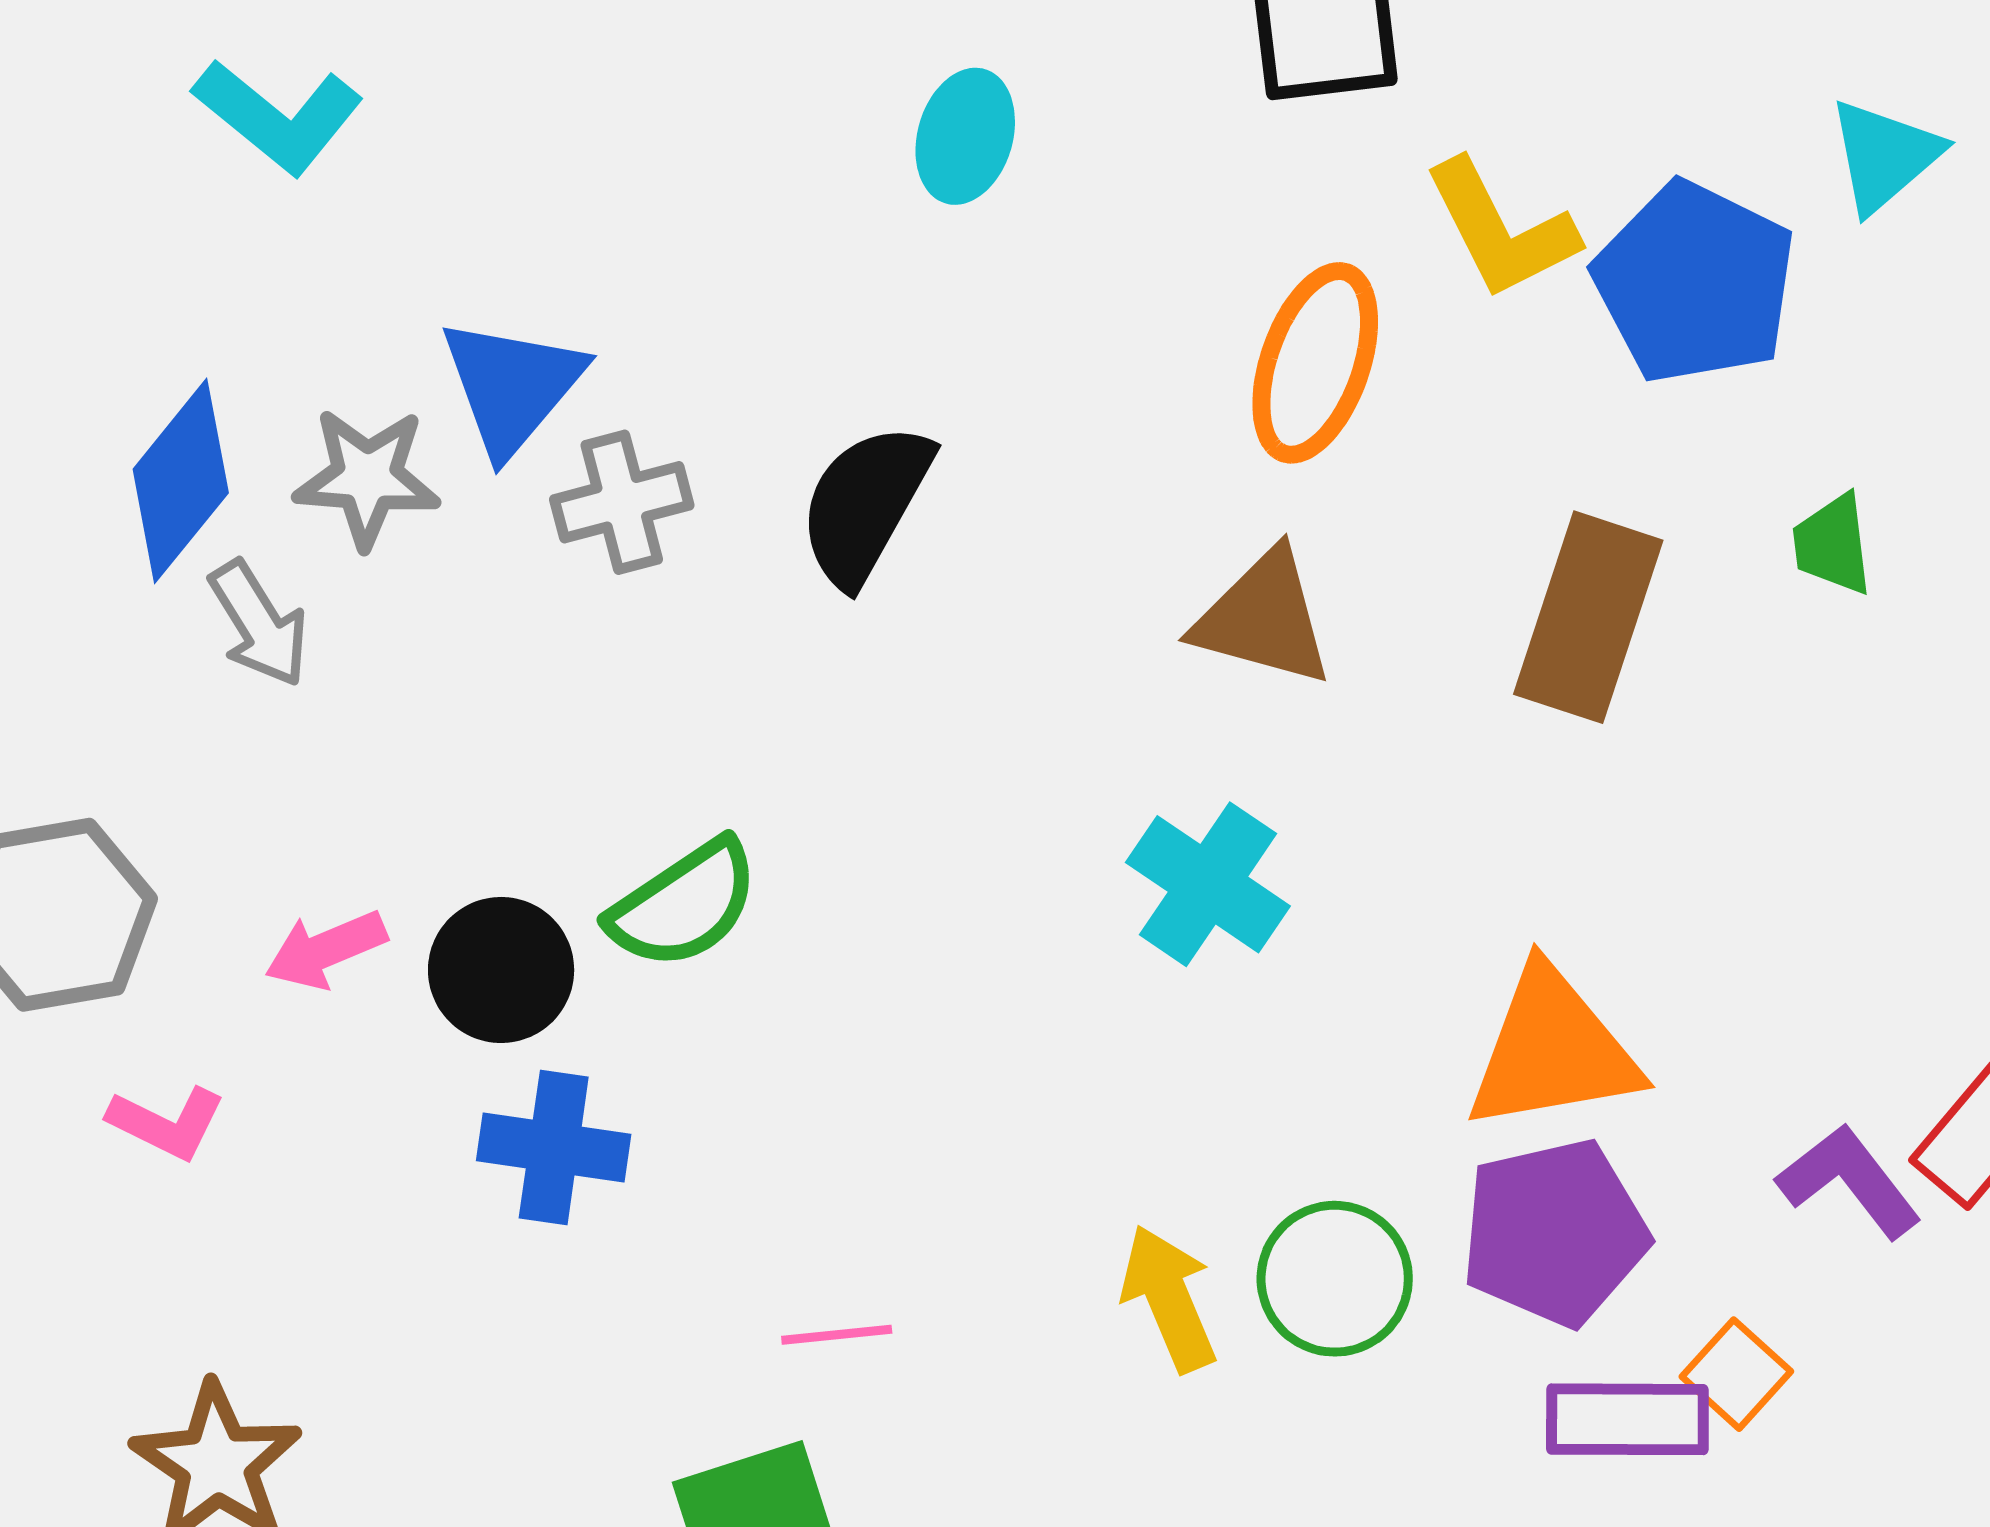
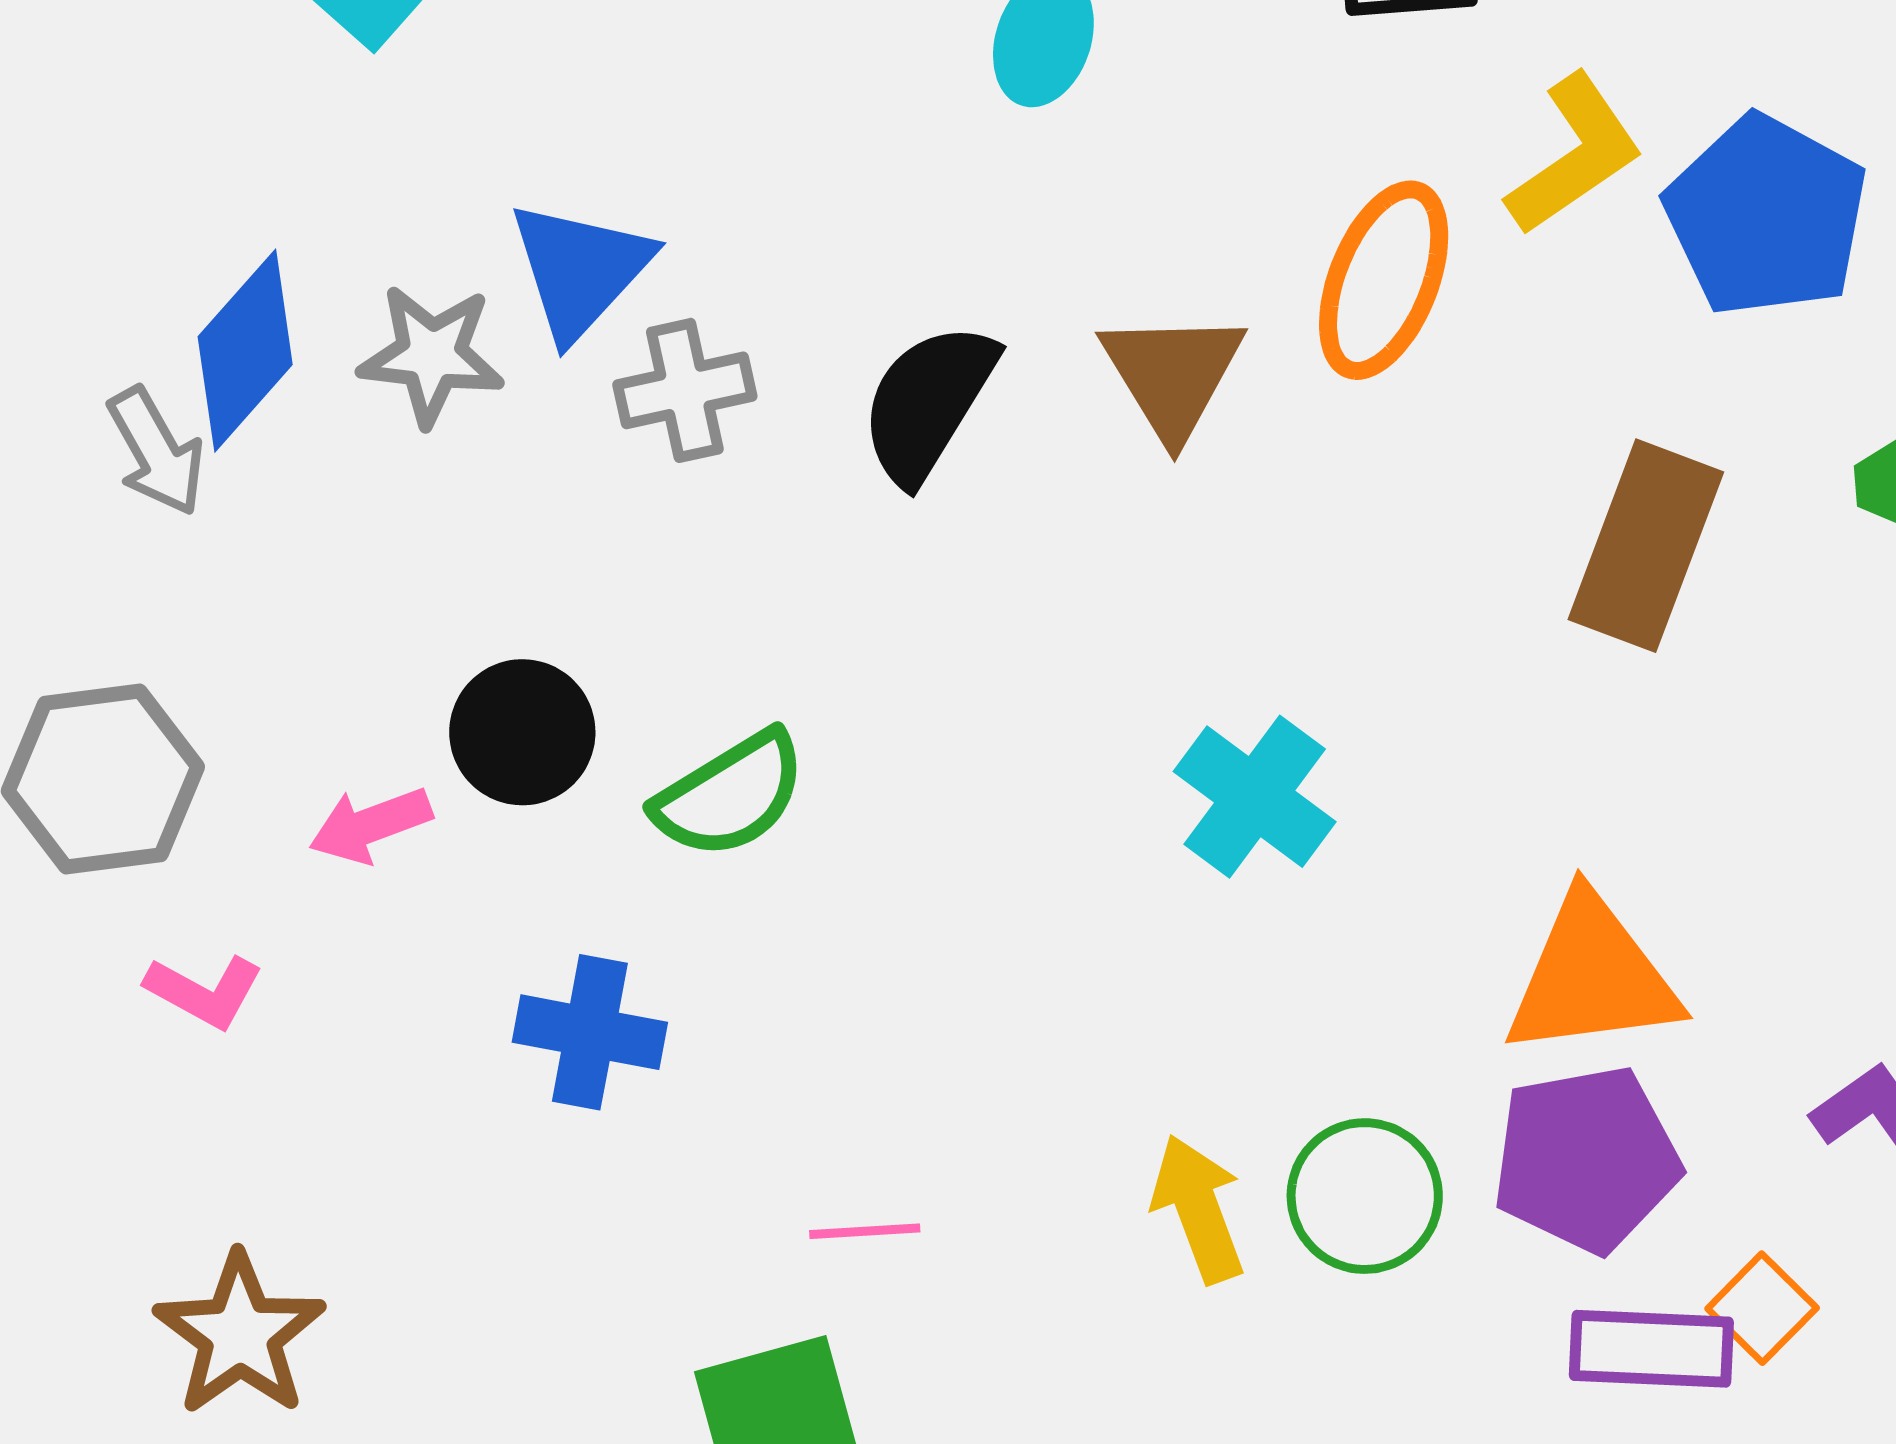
yellow L-shape: (1501, 229) -> (1575, 155), turned -100
brown triangle: (1263, 618) -> (1173, 374), moved, turned 41
gray arrow: (259, 624) -> (156, 451), moved
black circle: (501, 970) -> (522, 732), moved

